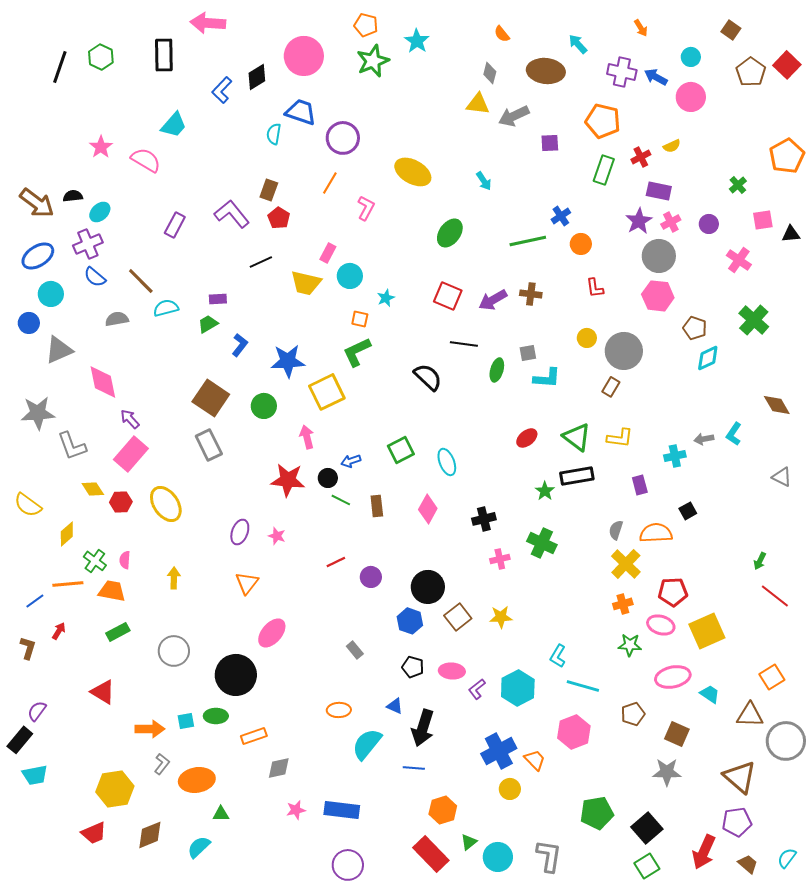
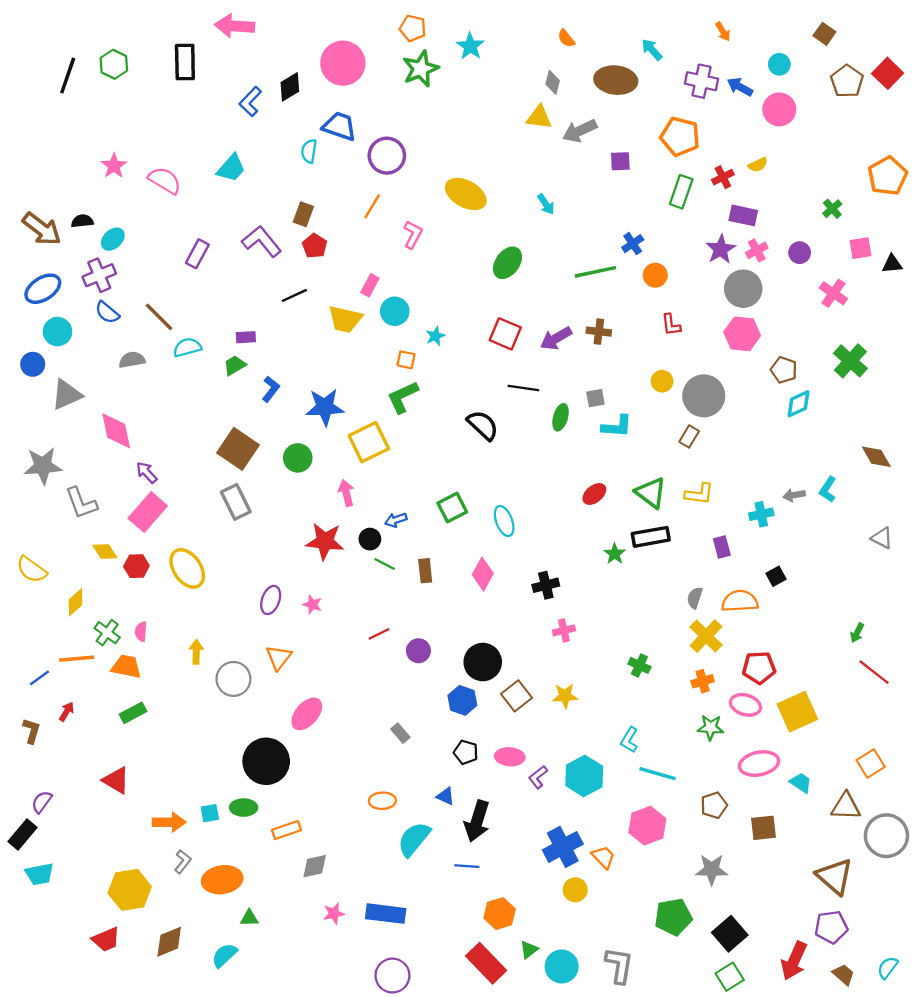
cyan trapezoid: (174, 125) -> (231, 168), moved
green cross: (542, 543) -> (639, 665), moved, size x0.7
gray circle: (174, 651) -> (233, 679), moved
brown square: (677, 734) -> (764, 828), turned -30
gray star: (667, 772) -> (712, 870), moved

